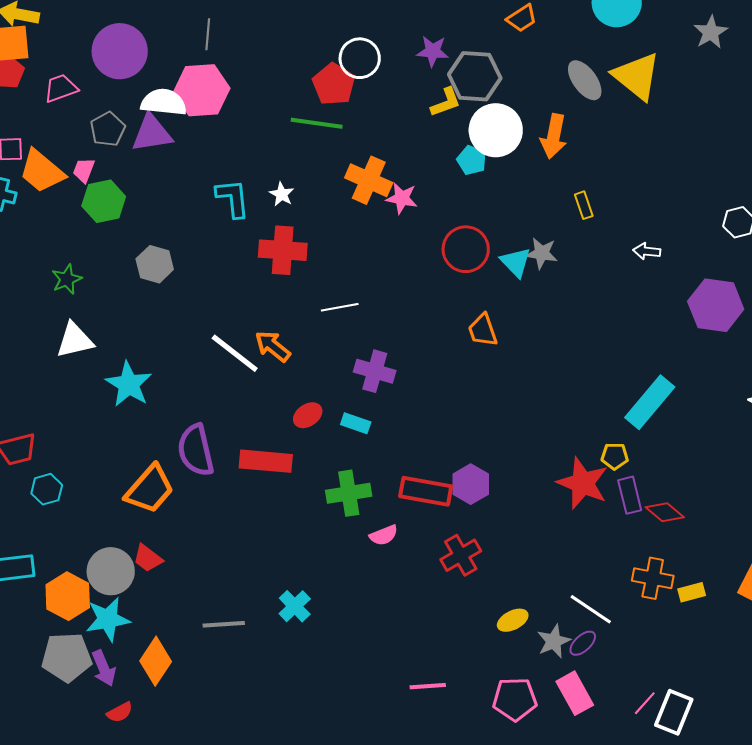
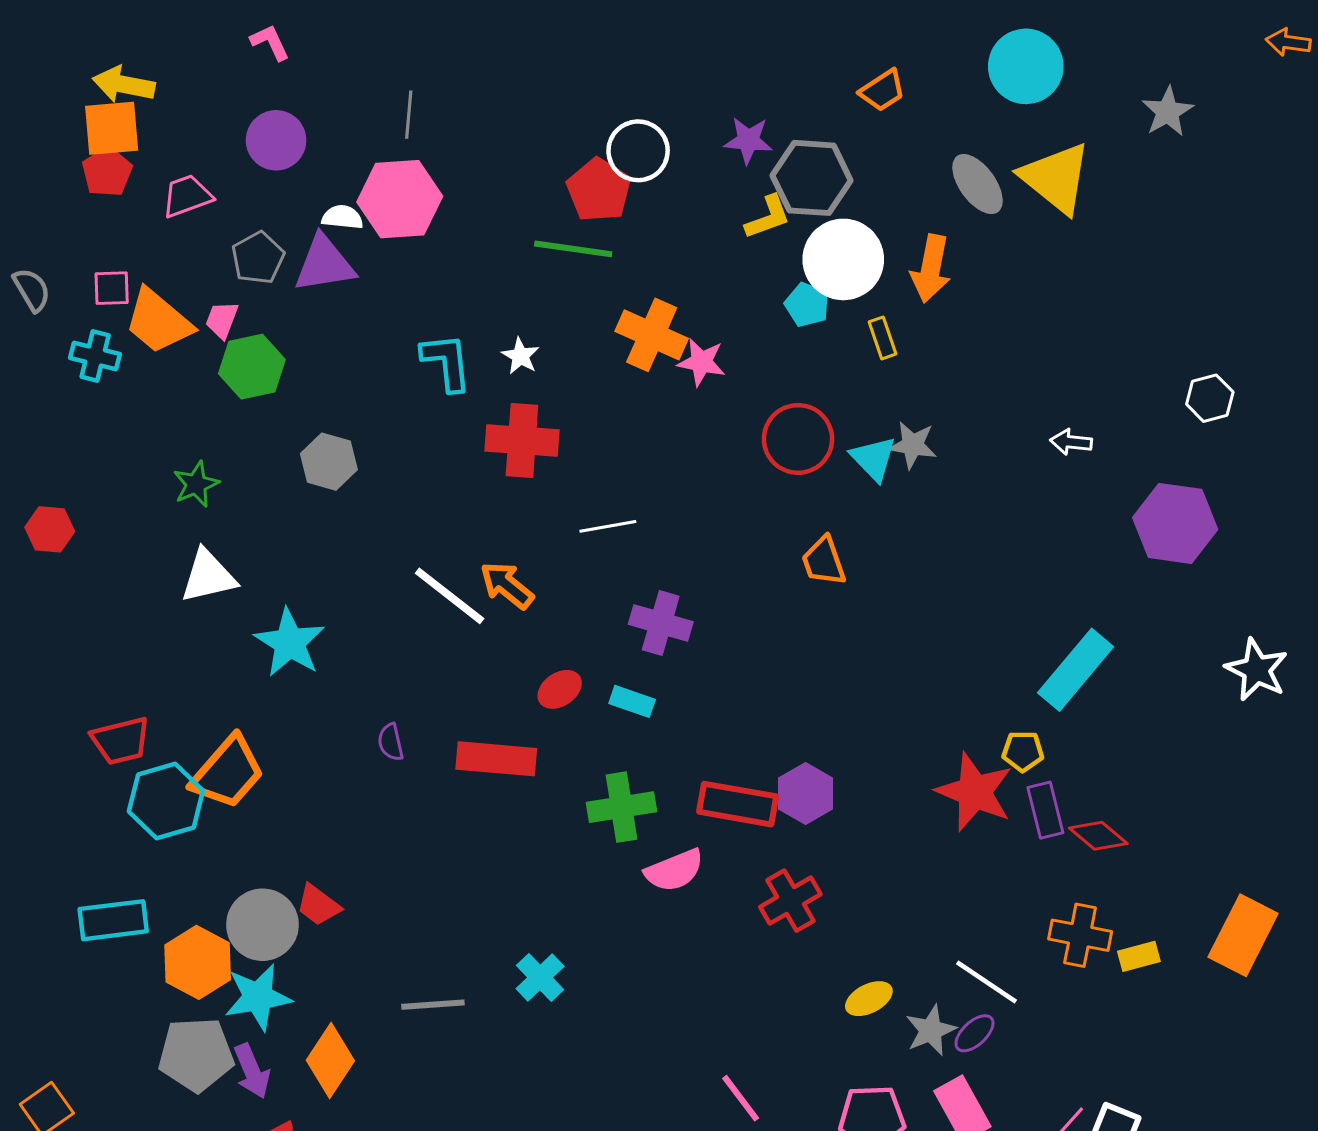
purple circle: (120, 51) -> (276, 140), size x0.7
white semicircle: (164, 102) -> (342, 217), size x0.6
yellow rectangle: (584, 205) -> (882, 338), moved
purple semicircle: (196, 450) -> (391, 742), size x0.5
cyan hexagon: (47, 489) -> (166, 801), size x1.6
orange trapezoid: (150, 489) -> (228, 772), moved
pink semicircle: (384, 535) -> (674, 870), size x1.4
pink line: (428, 686) -> (741, 1098), turned 57

